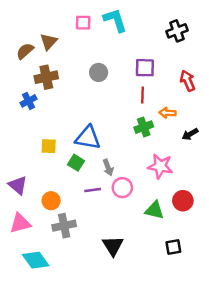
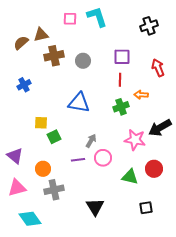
brown triangle: (49, 42) -> (41, 35), turned 35
brown cross: (46, 77) -> (54, 56), moved
black arrow: (190, 134) -> (160, 128), moved, size x1.6
blue triangle: (88, 138) -> (79, 103), moved
green square: (76, 163) -> (54, 137), moved, turned 32
gray arrow: (108, 167) -> (91, 141), turned -128

